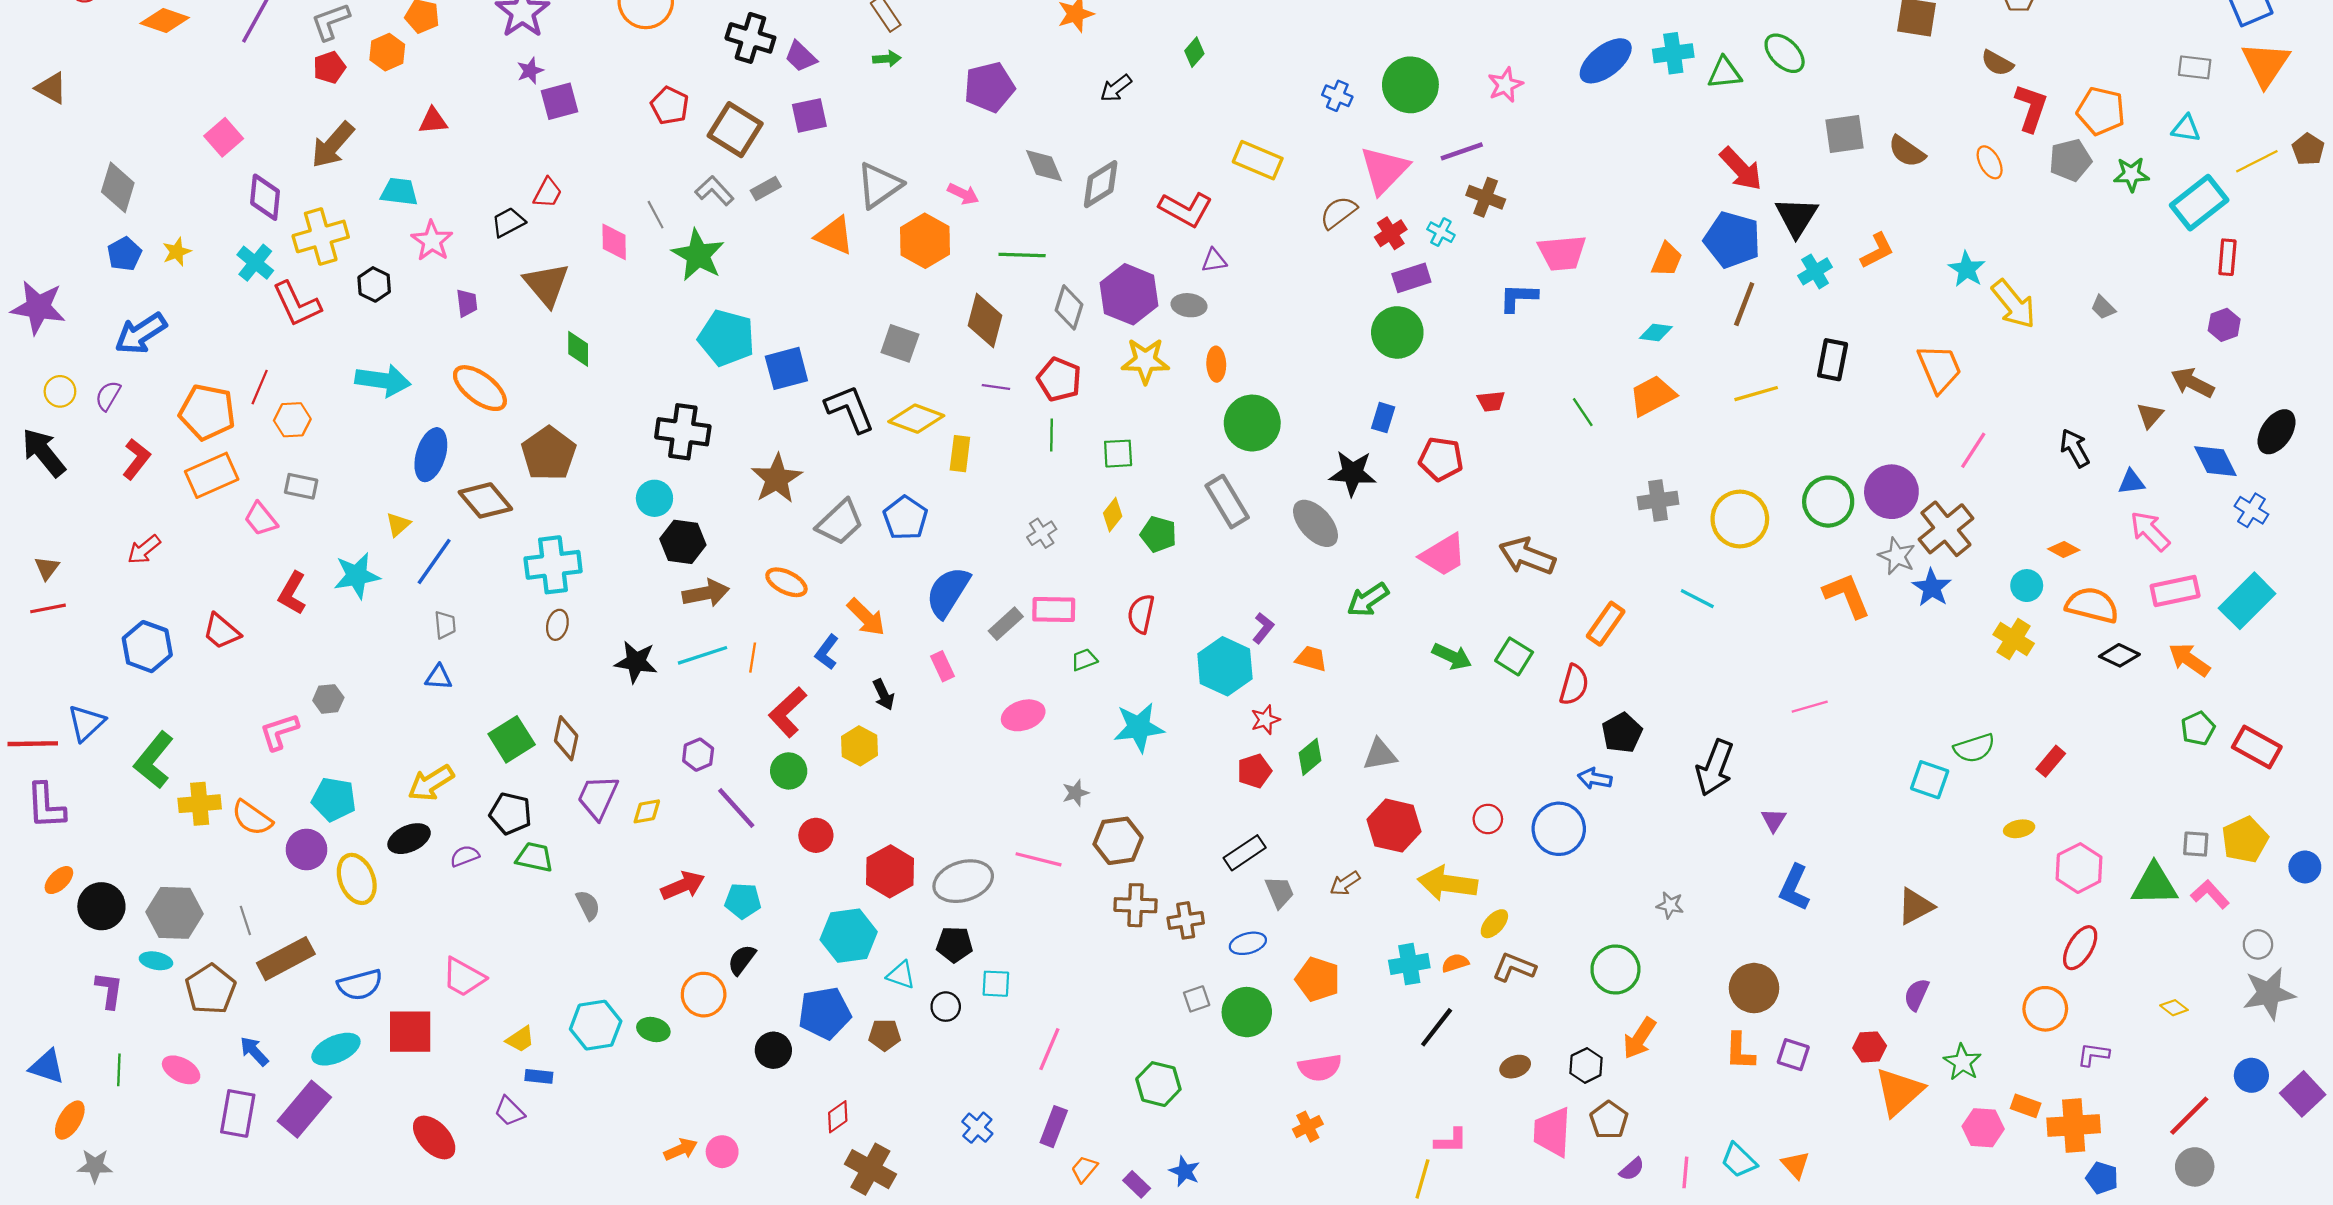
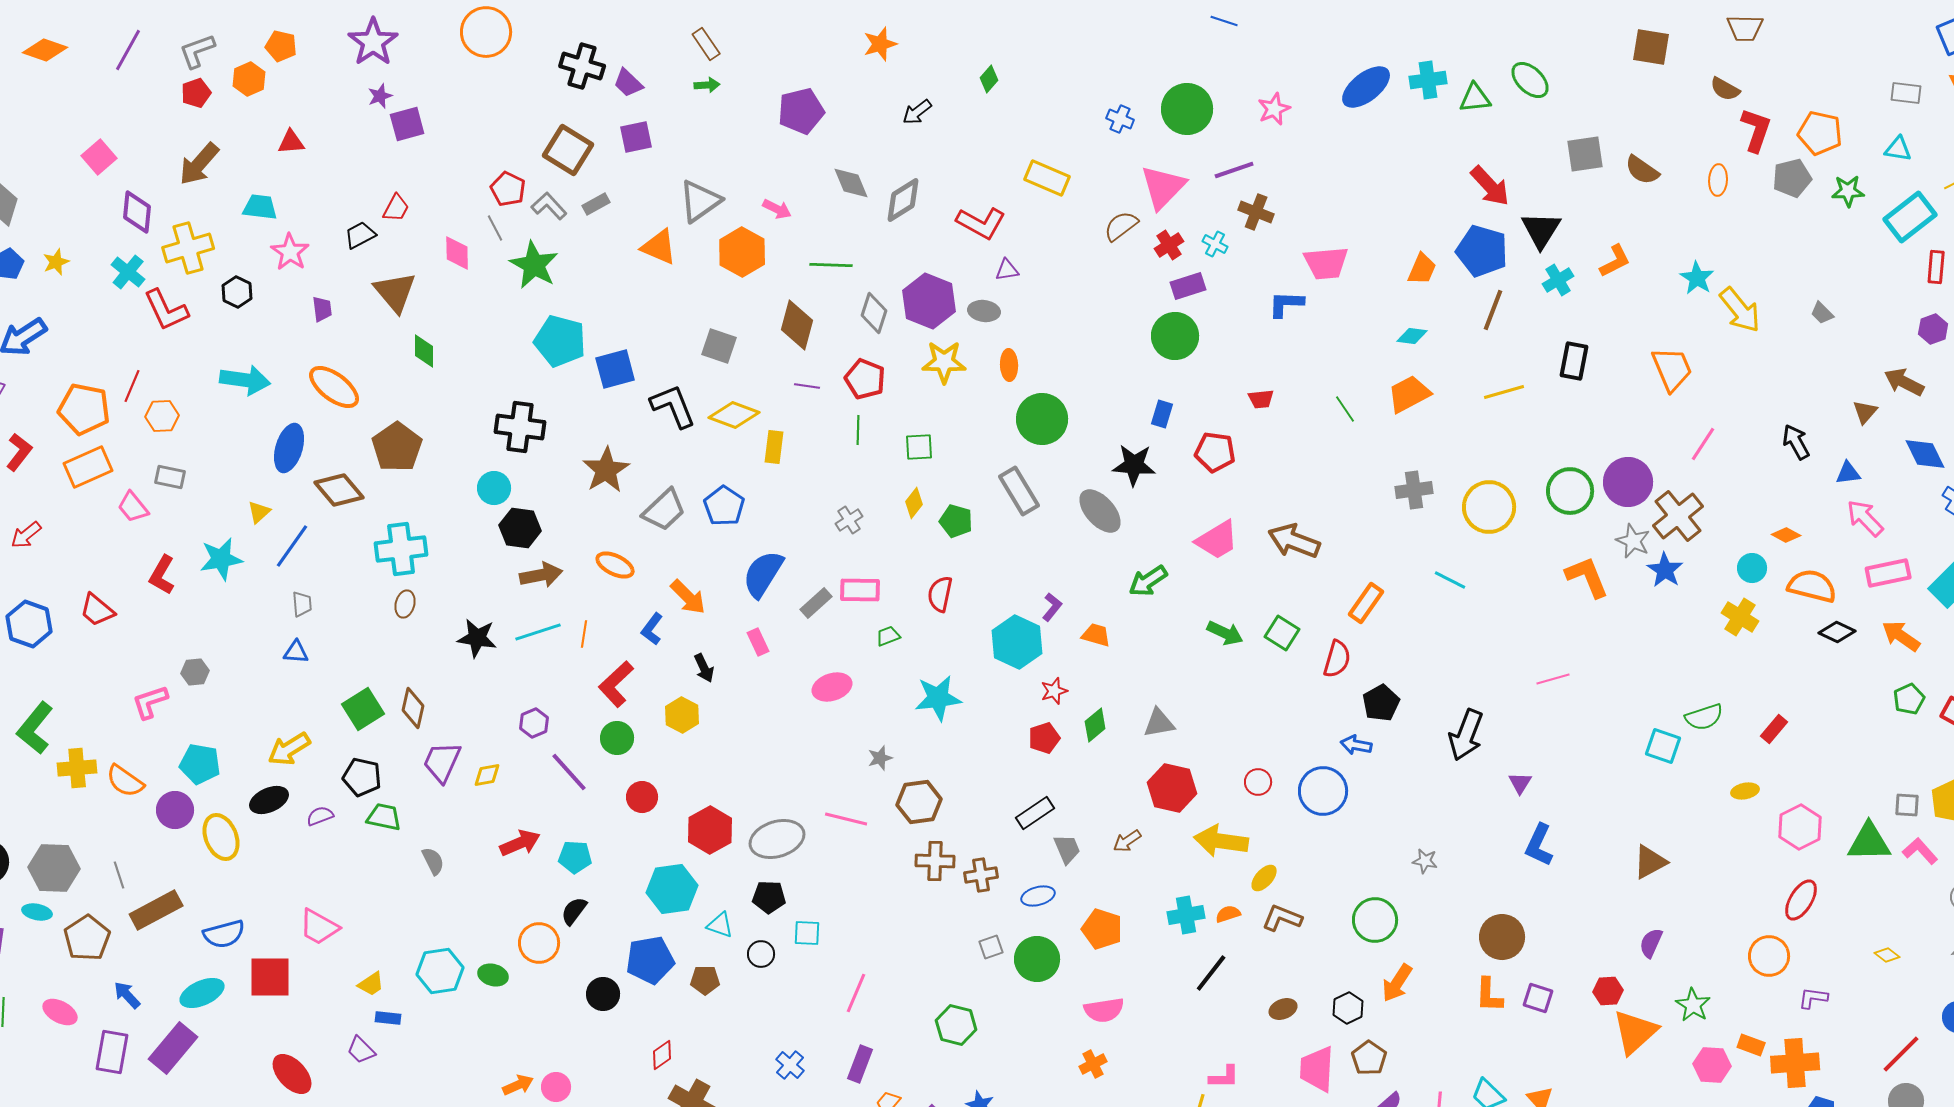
red pentagon: (670, 106) -> (508, 189), moved
orange ellipse: (1990, 162) -> (1718, 180), turned 32

